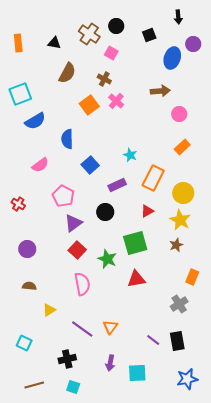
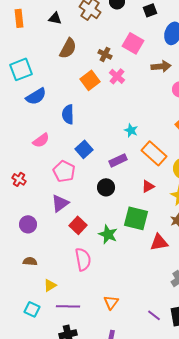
pink square: (111, 53) -> (133, 43), moved, size x1.5
blue square: (90, 165) -> (84, 149), moved
orange rectangle: (153, 178) -> (154, 153), turned -75
purple triangle: (73, 223) -> (60, 203), moved
green square: (135, 243) -> (136, 218), turned 30
red triangle: (136, 279) -> (159, 242), moved
purple line: (82, 329) -> (68, 306), moved, turned -35
cyan square: (24, 343) -> (32, 309), moved

